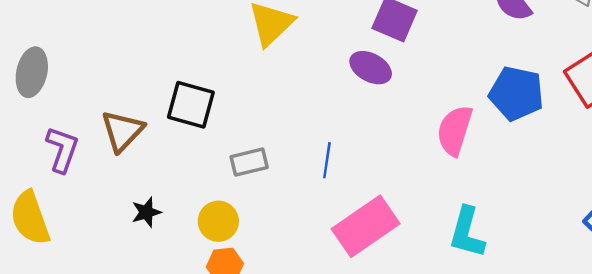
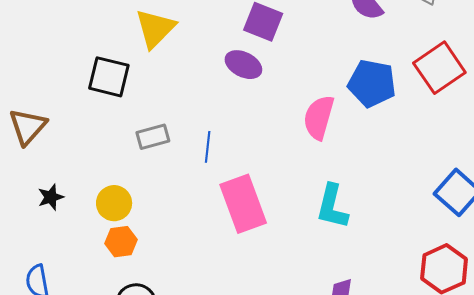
black square: (191, 105) -> (109, 77), moved
gray rectangle: (249, 162) -> (153, 137), moved
pink rectangle: (366, 226) -> (243, 204), turned -74

